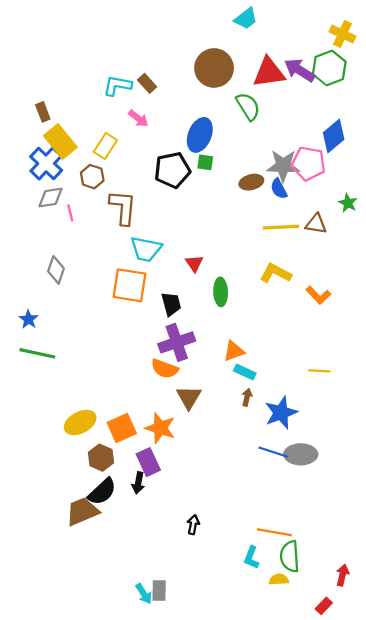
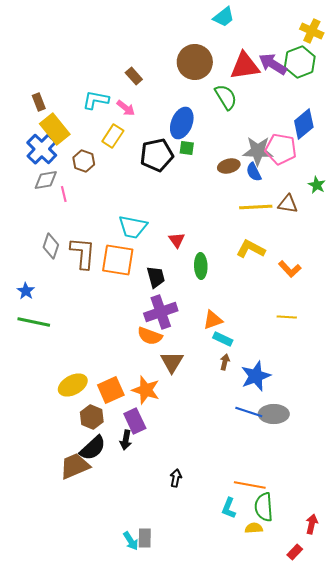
cyan L-shape: (117, 86) -> (96, 100), moved
yellow rectangle: (105, 146) -> (113, 136), moved
brown L-shape: (123, 207) -> (83, 253), moved
yellow line: (319, 371) -> (287, 317), moved

